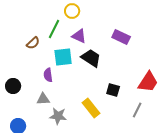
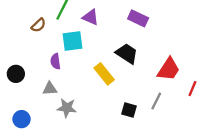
black trapezoid: (91, 58) -> (127, 53), moved
black square: (113, 90) -> (129, 110), moved
yellow rectangle: (91, 108) -> (104, 74), moved

